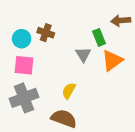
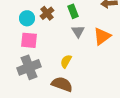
brown cross: (46, 33) -> (47, 13), turned 32
green rectangle: (99, 37) -> (73, 11), moved

